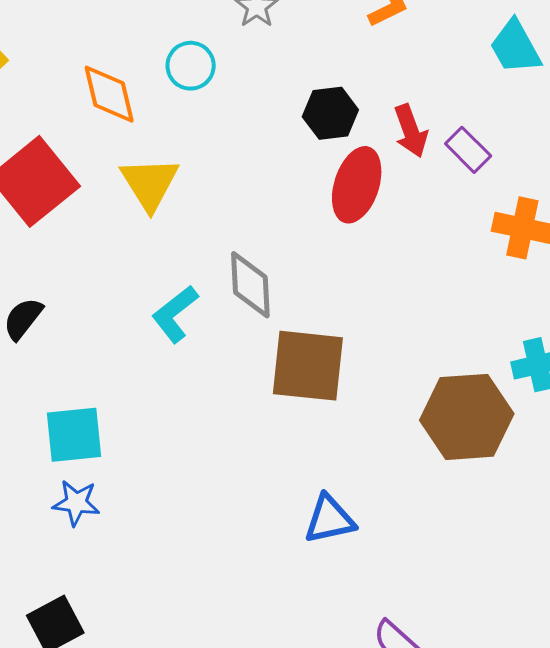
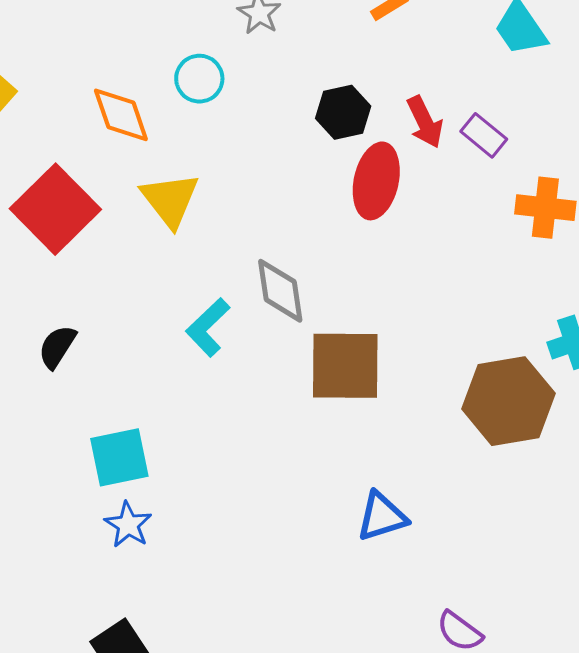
blue star: (76, 503) -> (128, 525), turned 30

